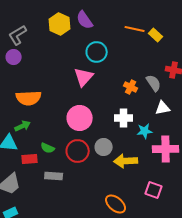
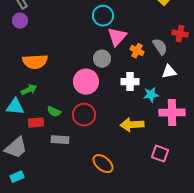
pink triangle: (84, 77) -> (117, 37), moved
gray circle: (104, 147) -> (102, 59), moved
orange ellipse: (116, 204) -> (103, 164), moved

